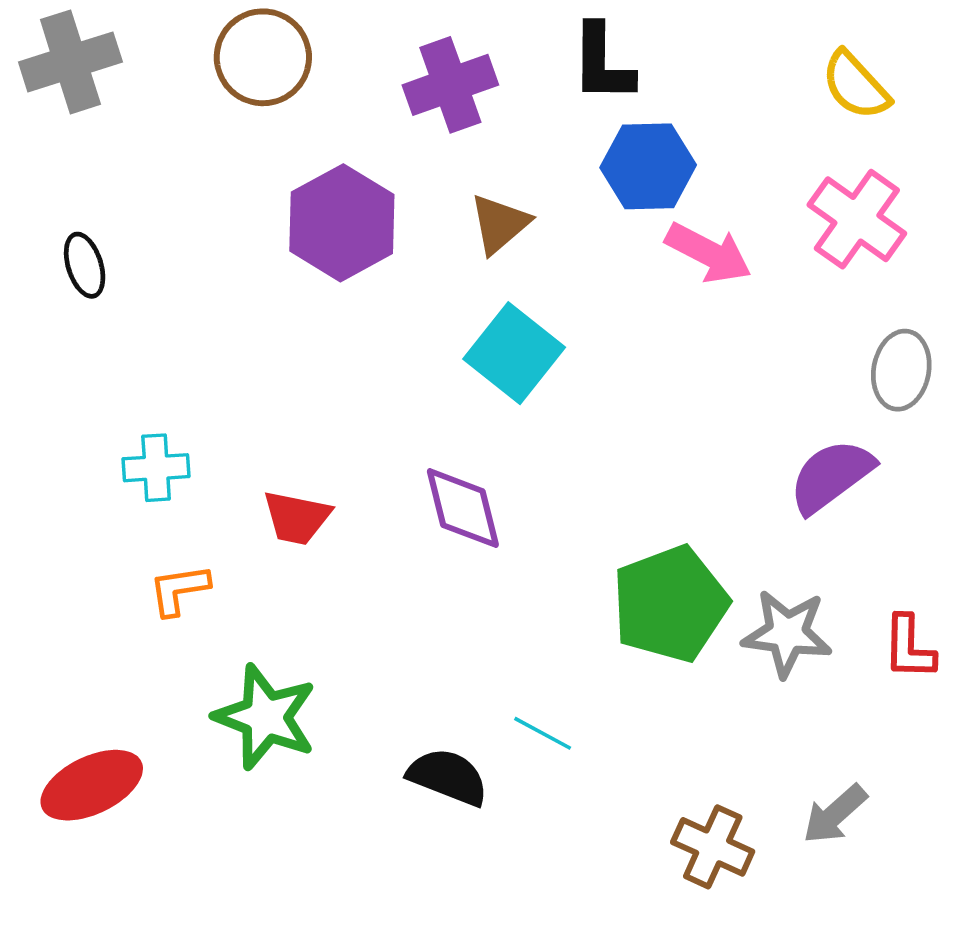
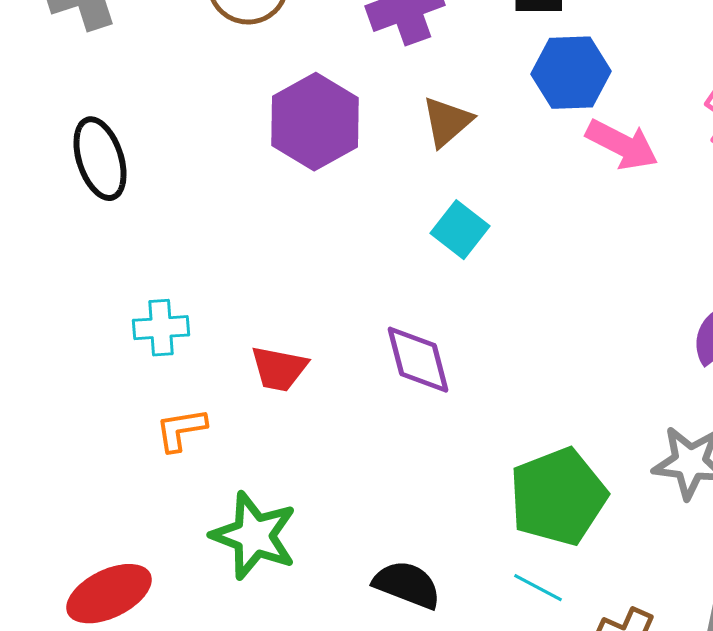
black ellipse: (85, 265) -> (100, 159), size x1.5
cyan square: (514, 353) -> (460, 230), size x0.7
green pentagon: (670, 604) -> (558, 497), moved
cyan line: (543, 733) -> (538, 588), moved

